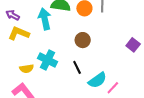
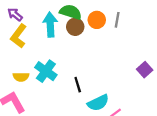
yellow L-shape: (19, 33) -> (19, 36), turned -85
brown circle: (83, 40) -> (75, 27), moved

